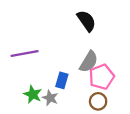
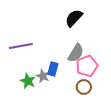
black semicircle: (86, 21) -> (74, 18), turned -102
gray star: (50, 98) -> (43, 76), moved

